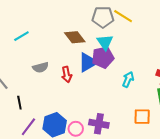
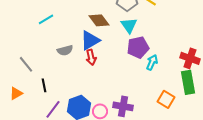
purple pentagon: (103, 57) -> (138, 47), moved
blue triangle: (88, 62) -> (90, 40), moved
orange square: (142, 117) -> (166, 99), turned 30

